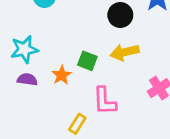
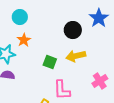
orange star: (62, 75) -> (24, 40), moved

